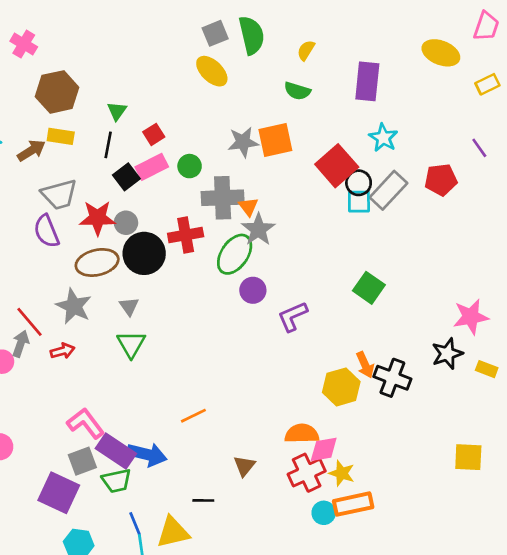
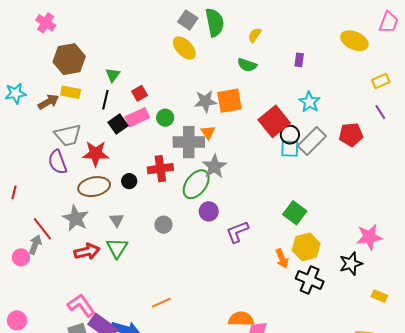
gray square: (215, 33) -> (188, 20), turned -36
purple rectangle: (367, 81) -> (299, 60), size x0.5
yellow rectangle: (487, 84) -> (381, 81), moved
orange triangle: (248, 207) -> (208, 132), moved
gray circle: (126, 223) -> (163, 225), moved
black circle: (144, 253) -> (129, 181), size x0.5
red arrow: (63, 351) -> (87, 251), moved, size x1.4
orange arrow: (365, 365) -> (282, 259), moved
yellow rectangle: (487, 369) -> (379, 296), moved
yellow hexagon: (341, 387) -> (306, 247), moved

